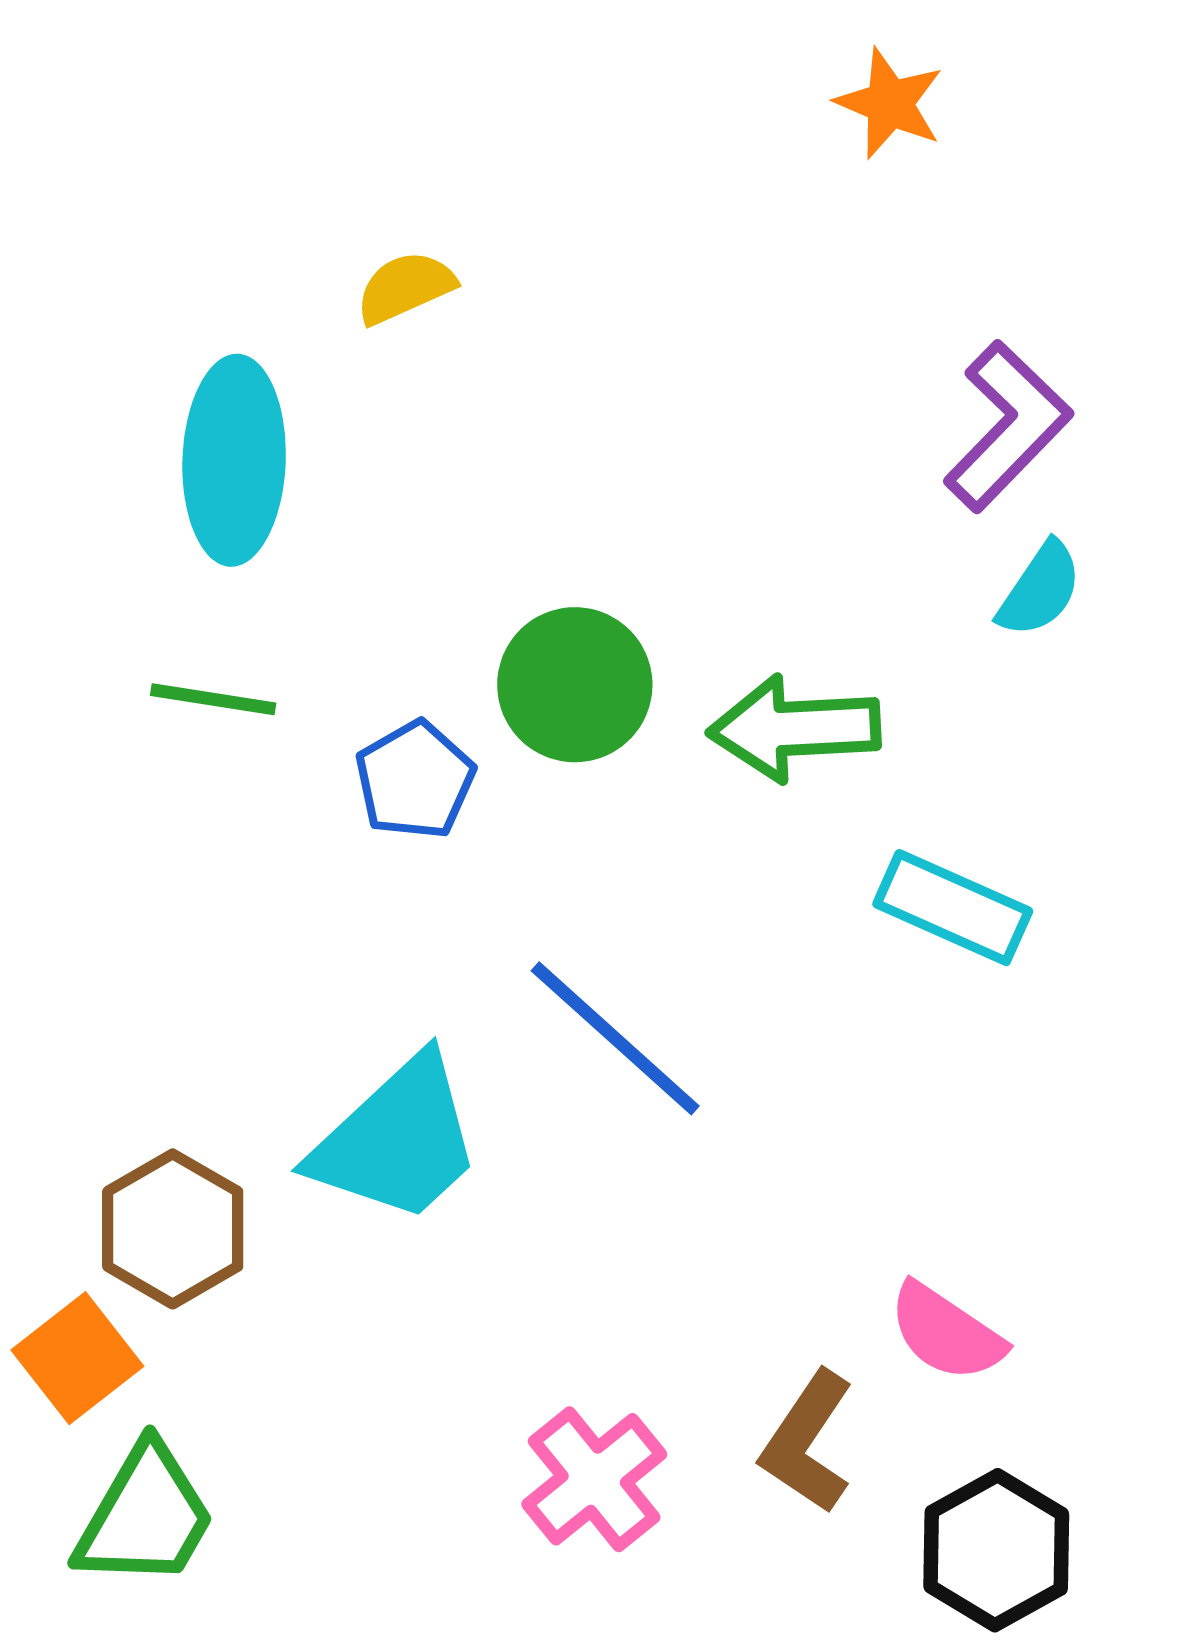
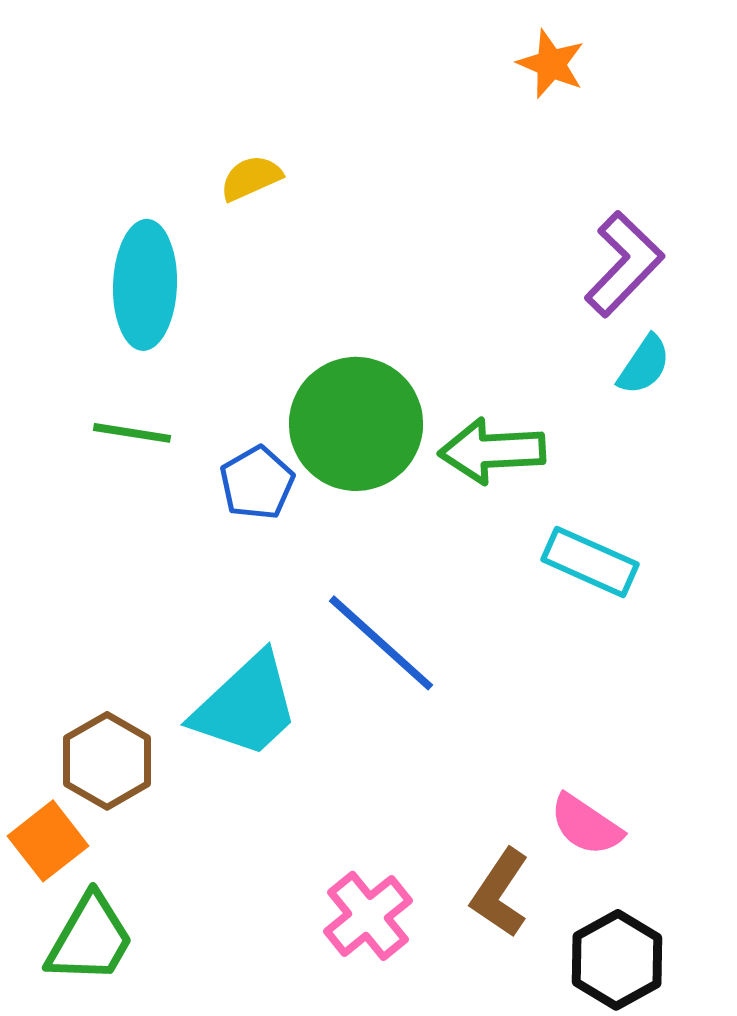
green circle: (575, 685) -> (356, 424), size x1.4

